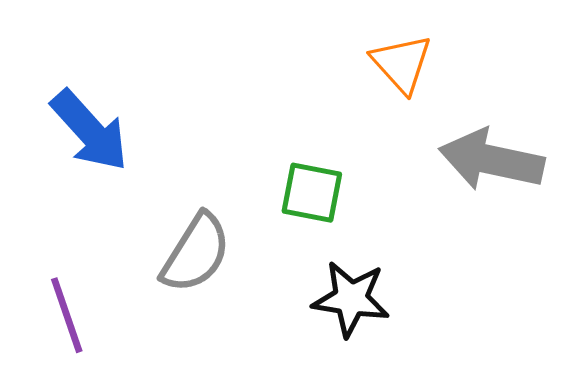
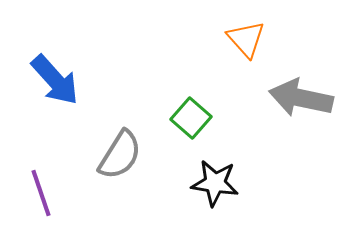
green square: (312, 193) -> (191, 118), turned 30

